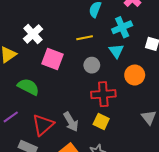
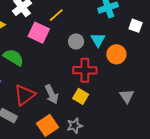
yellow line: (85, 38) -> (56, 15), moved, turned -35
cyan triangle: (116, 51) -> (98, 40), moved

